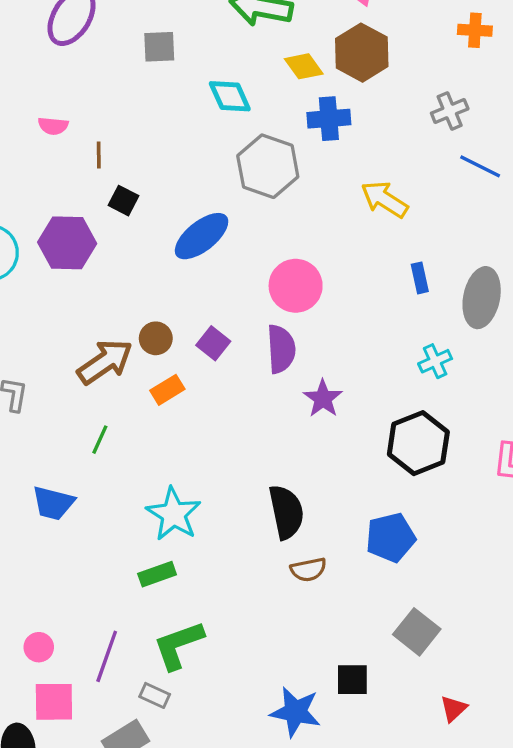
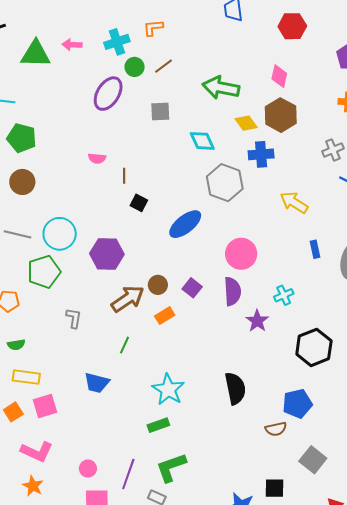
purple hexagon: (67, 243) -> (107, 254), moved
cyan cross: (435, 361) -> (284, 295), moved
brown semicircle: (308, 570) -> (276, 429), moved

